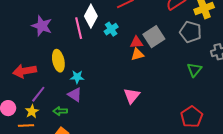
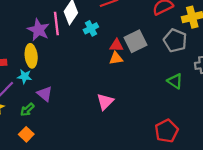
purple star: (42, 26) -> (38, 30), moved
green triangle: (194, 70) -> (175, 81), turned -42
cyan star: (77, 77) -> (25, 77), moved
green arrow: (60, 111) -> (27, 110), turned -48

